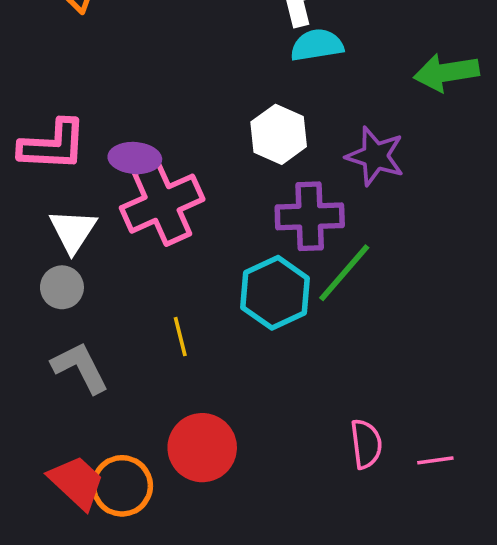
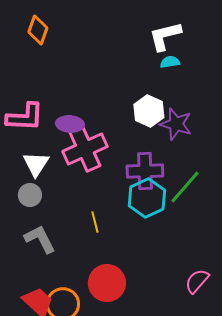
cyan semicircle: (317, 45) -> (170, 62), size x0.7
purple star: (375, 156) -> (176, 124), moved
purple cross: (310, 216) -> (145, 171), moved
pink semicircle: (366, 444) -> (197, 281), turned -132

